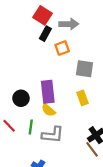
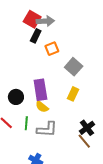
gray arrow: (69, 24) -> (45, 21), moved
gray square: (85, 69) -> (74, 67), turned 36
yellow rectangle: (82, 98) -> (73, 94), turned 48

